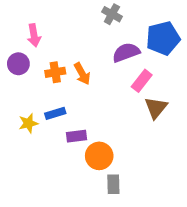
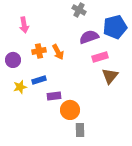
purple circle: (18, 64) -> (13, 60), moved
pink rectangle: (142, 81) -> (100, 57), turned 35

